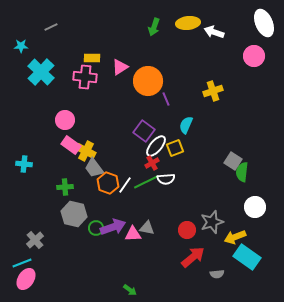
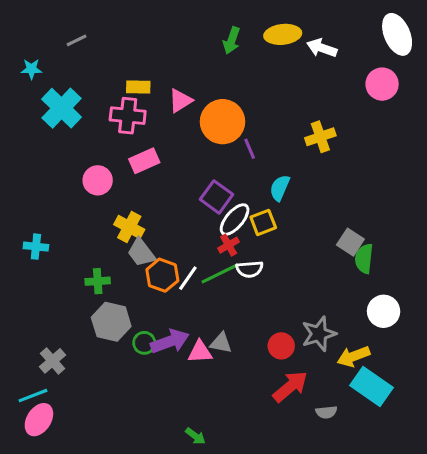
pink rectangle: (71, 145) -> (144, 161), moved, turned -60

